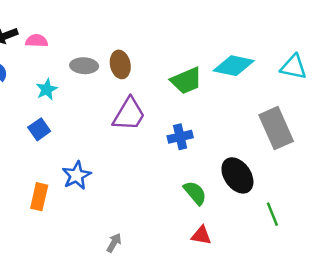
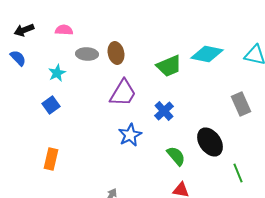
pink semicircle: (37, 41) -> (64, 30), moved
gray rectangle: (276, 128) -> (241, 104), size x0.7
blue cross: (180, 137) -> (164, 111), turned -30
blue star: (77, 175) -> (130, 135), moved

